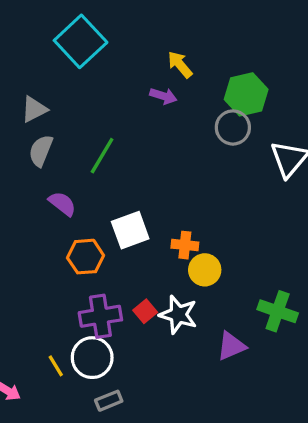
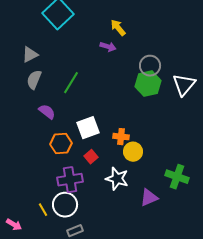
green hexagon: (246, 94) -> (148, 84), moved
red square: (145, 311) -> (91, 157), moved

